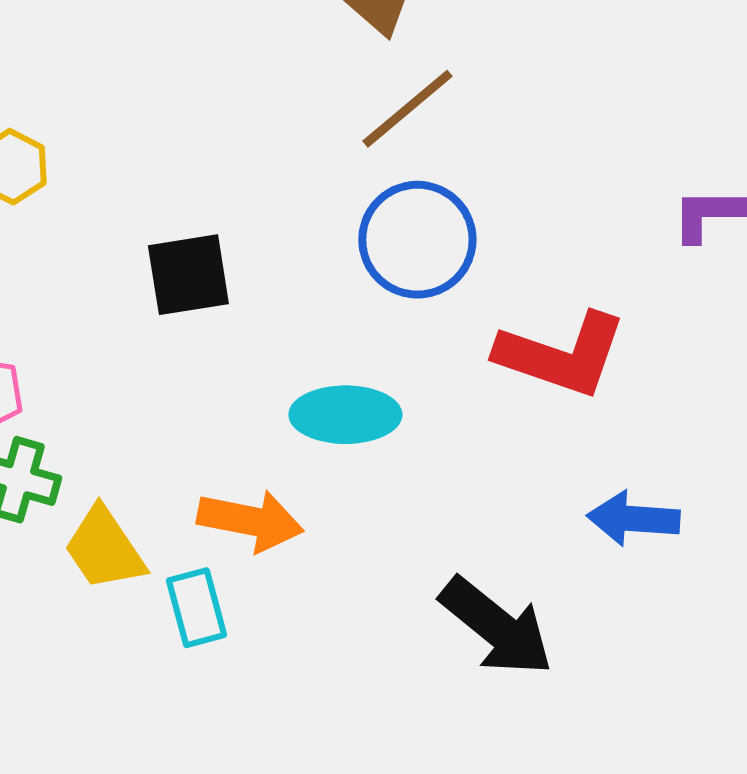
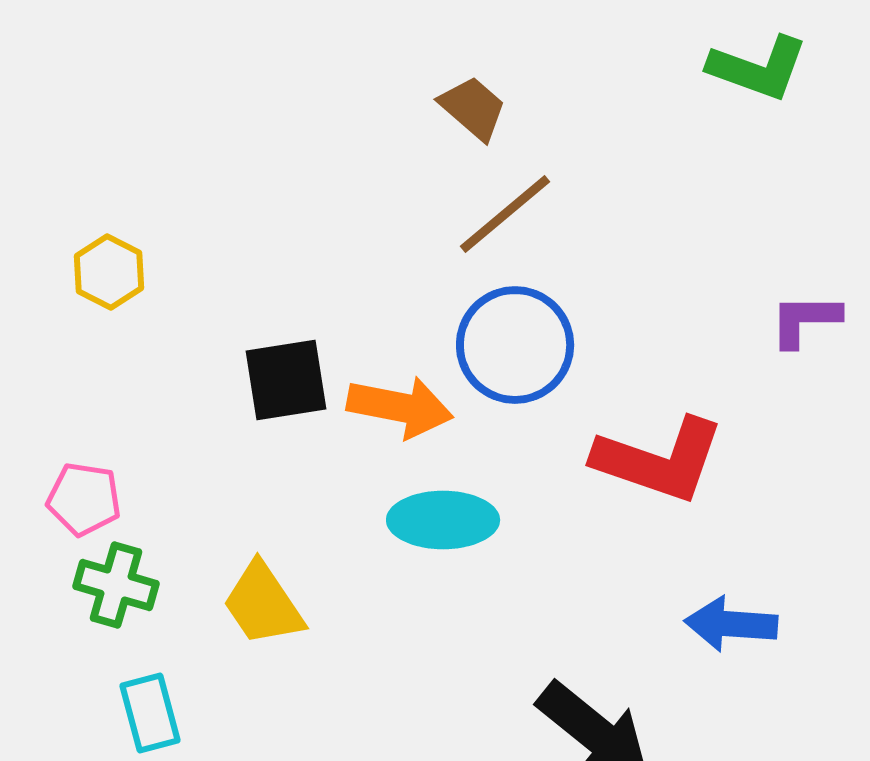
orange arrow: (250, 521) -> (400, 407), moved
yellow trapezoid: (104, 549) -> (263, 604), moved
cyan rectangle: (196, 608) -> (150, 713), moved

